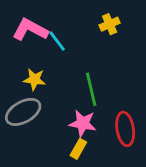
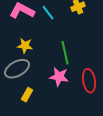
cyan line: (57, 41) -> (48, 13), moved
yellow rectangle: (78, 149) -> (27, 95), moved

